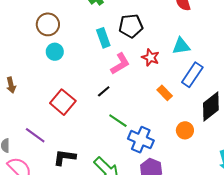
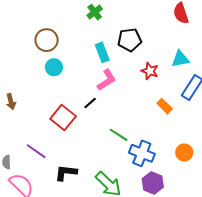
pink L-shape: (120, 64) -> (107, 80), moved
black line: (104, 91) -> (90, 103), moved
orange circle: (185, 130) -> (184, 153), moved

